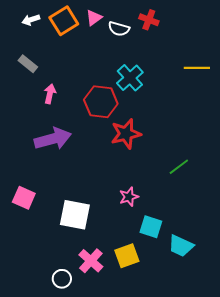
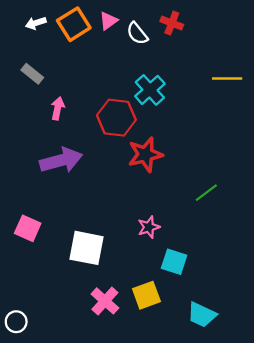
white semicircle: (119, 29) -> (137, 33), turned 35
cyan trapezoid: (181, 246) -> (202, 315), moved
white circle: (62, 279) -> (16, 322), moved

